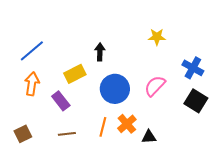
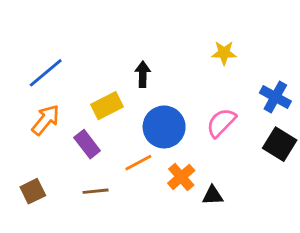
orange arrow: (32, 84) -> (46, 120), turned 30
orange line: (103, 127) -> (138, 163), moved, turned 48

